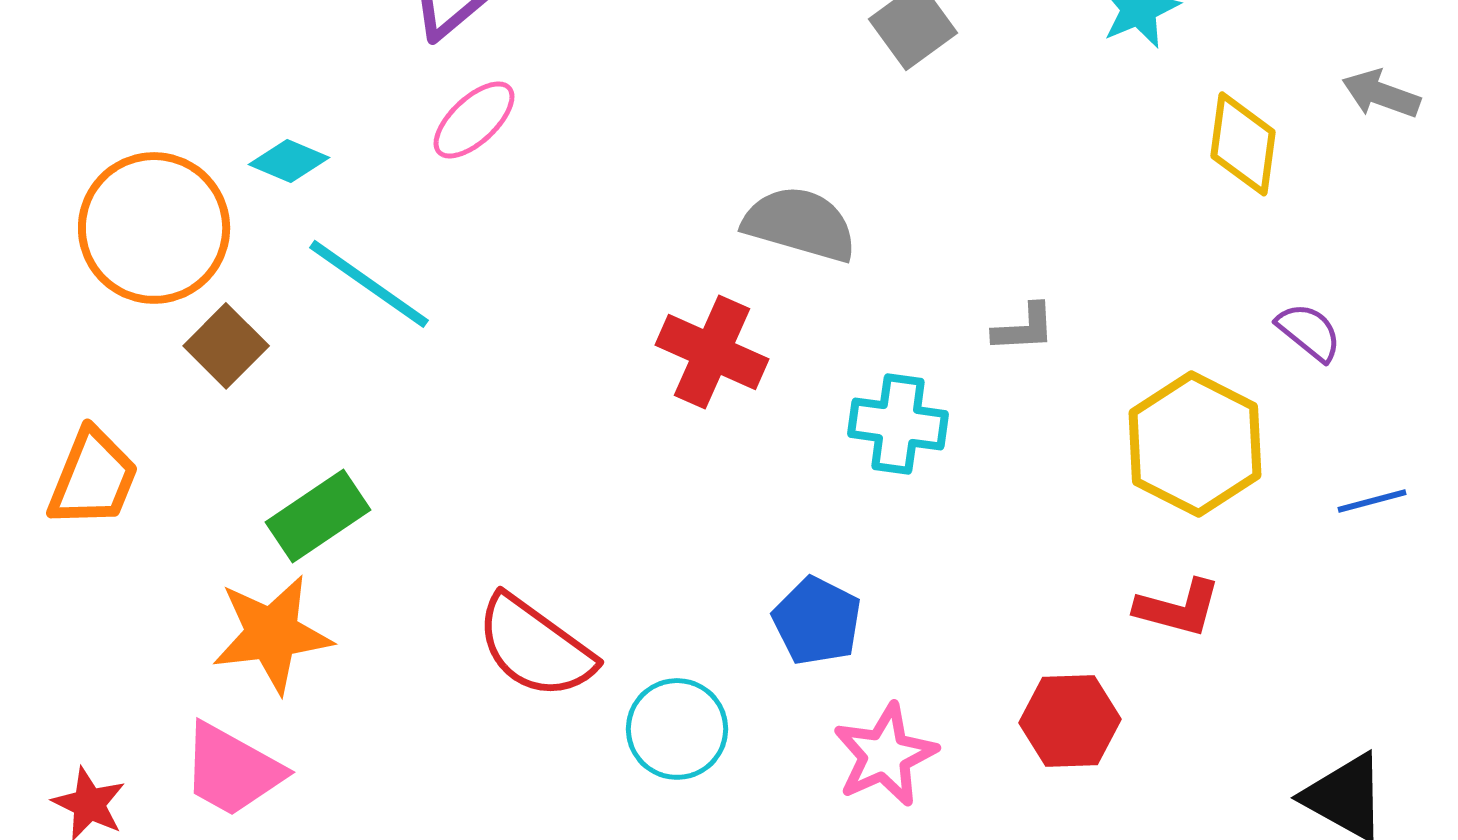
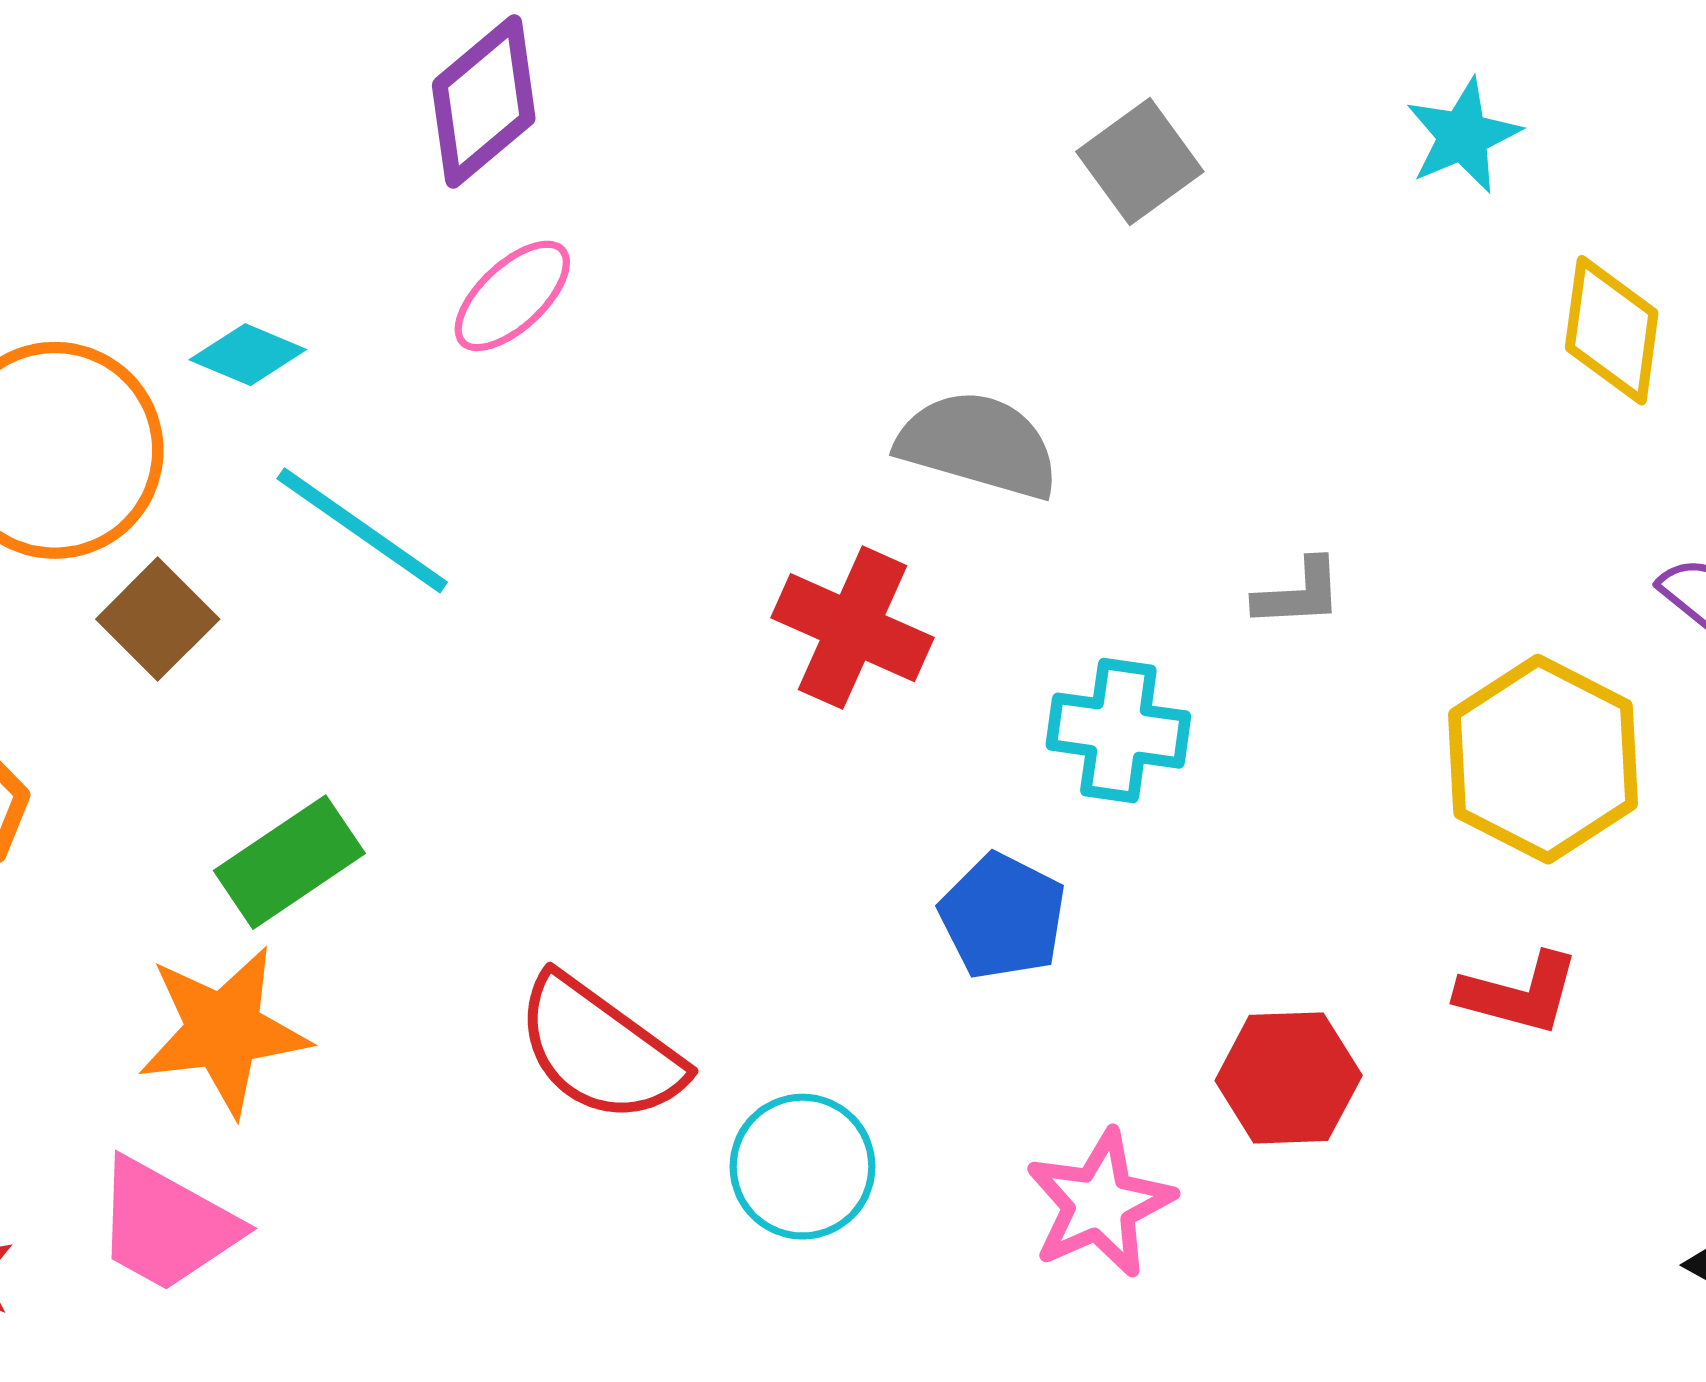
blue pentagon: (817, 621) -> (1003, 916), moved
red hexagon: (1070, 721) -> (1289, 1078), moved

